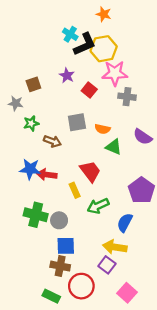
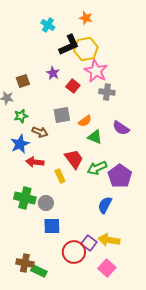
cyan cross: (70, 34) -> (48, 25), moved
pink star: (115, 73) -> (96, 71), turned 30
orange semicircle: (103, 129) -> (85, 121), turned -48
blue star: (30, 169) -> (20, 144), moved, turned -30
green arrow: (98, 206) -> (97, 168), moved
yellow arrow: (115, 247) -> (109, 240), moved
brown cross: (60, 266) -> (25, 263), moved
red circle: (81, 286) -> (74, 252), moved

